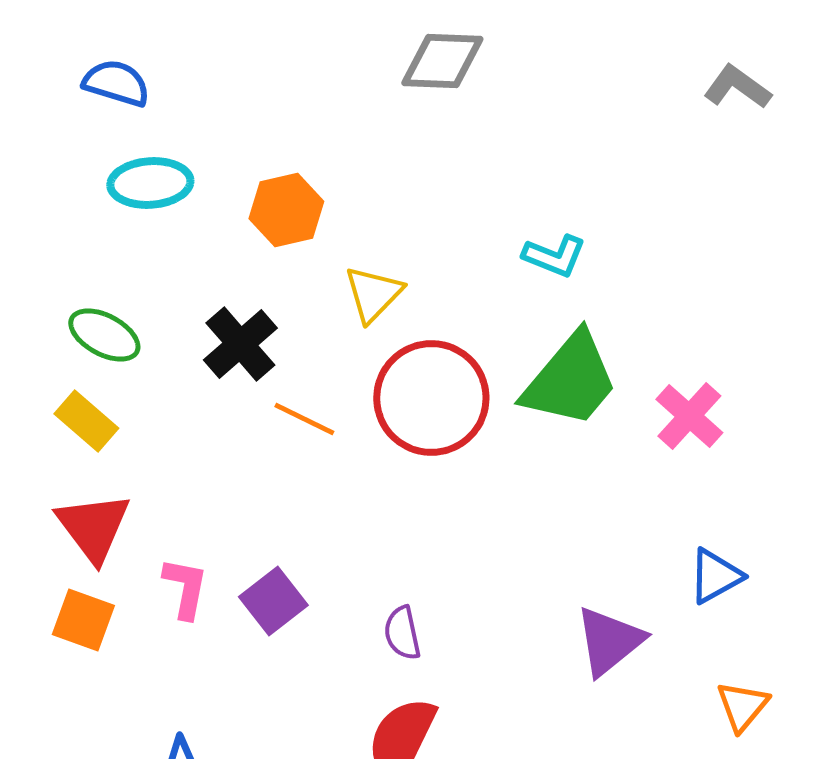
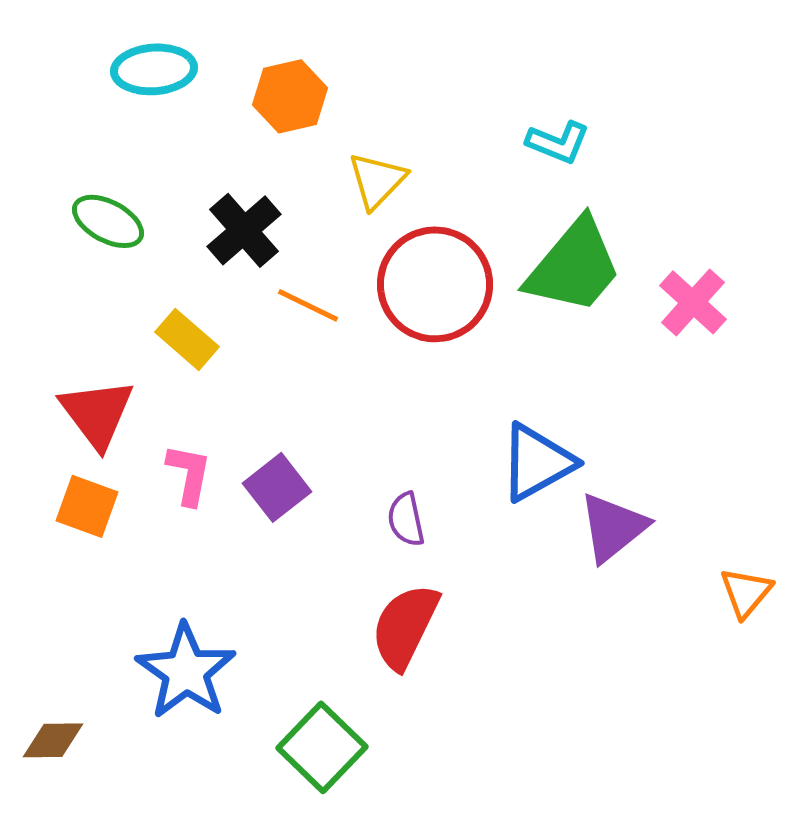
yellow rectangle: (86, 421) -> (187, 339), moved
blue triangle: (715, 576) -> (537, 462), moved, size x1.4

